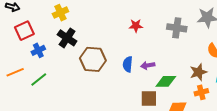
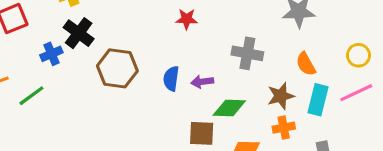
gray cross: (177, 28) -> (247, 53), moved
blue cross: (38, 50) -> (51, 54), moved

